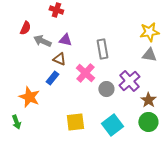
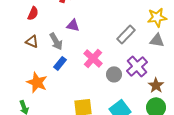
gray arrow: (42, 41) -> (56, 41), moved, turned -144
gray rectangle: (102, 49) -> (126, 34), moved, turned 54
brown triangle: (59, 59) -> (32, 41), moved

